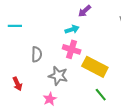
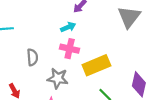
yellow rectangle: (95, 67) -> (96, 65), turned -45

